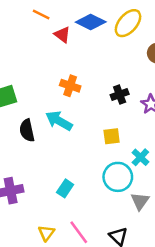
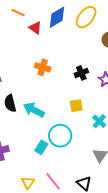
blue diamond: (91, 22) -> (57, 17), turned -55
cyan arrow: (59, 121) -> (34, 110), moved
cyan circle: (118, 177) -> (60, 136), moved

